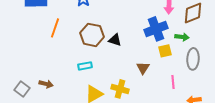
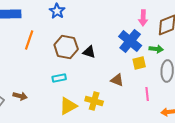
blue cross: (156, 29) -> (130, 41), turned -30
brown triangle: (143, 68) -> (117, 80), turned -40

